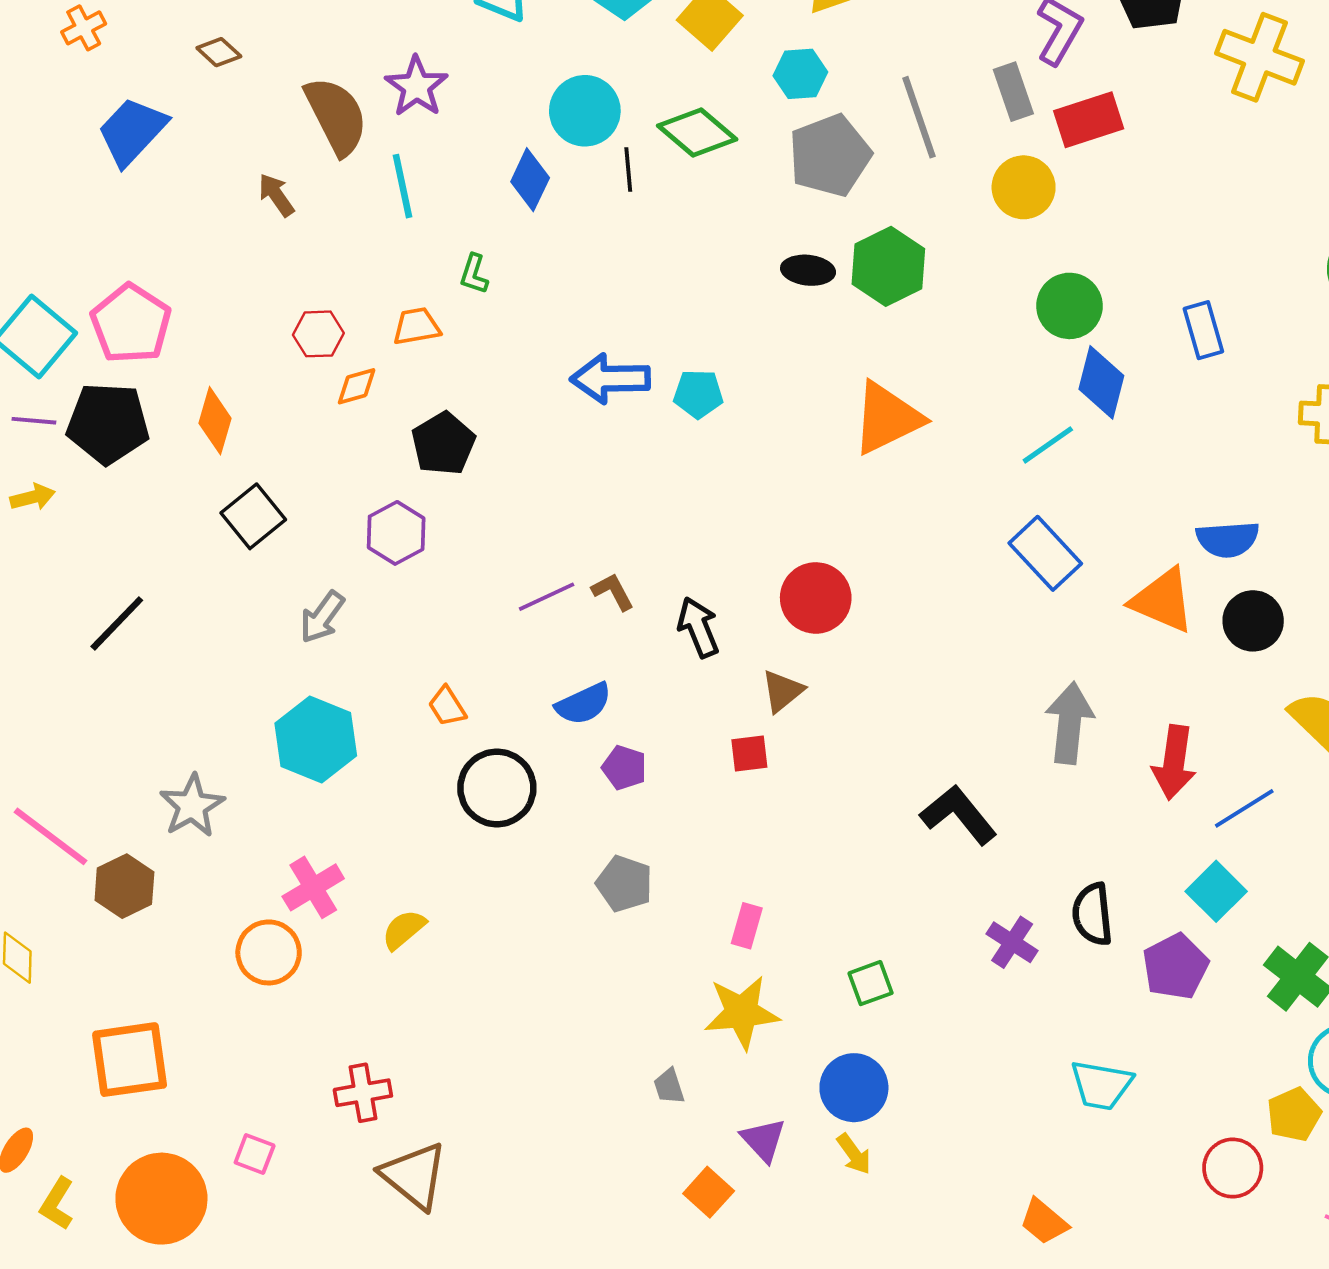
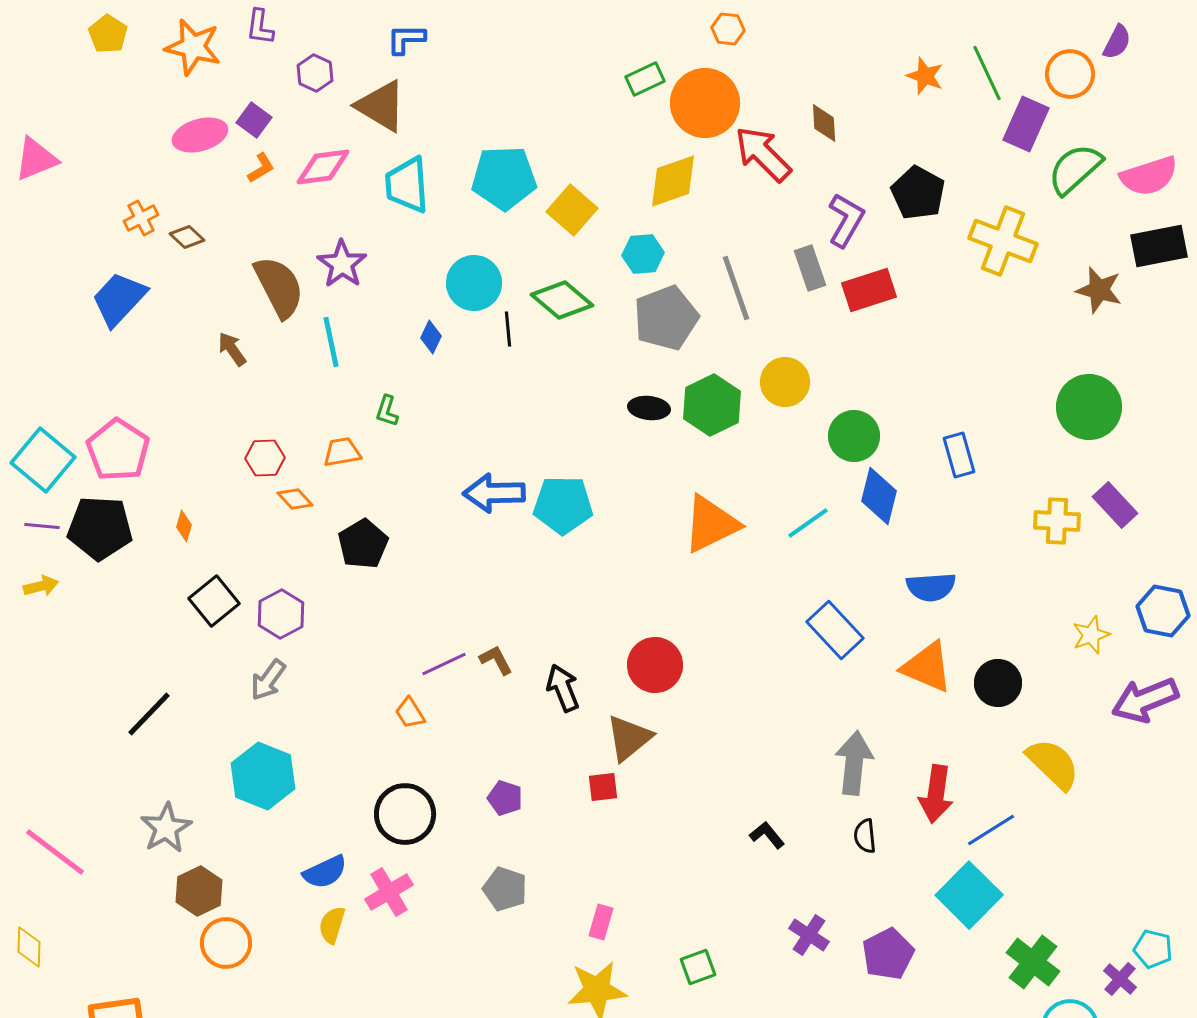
orange cross: (84, 28) -> (141, 218), moved
blue diamond: (530, 180) -> (431, 337), size x0.7
yellow circle: (1024, 187) -> (785, 382), moved
orange diamond: (357, 386) -> (295, 499), turned 63
cyan pentagon: (698, 394) -> (563, 505), size x1.5
orange diamond: (215, 421) -> (184, 526), size x0.6
cyan line: (1048, 445) -> (808, 523), moved
purple hexagon: (396, 533) -> (281, 614), moved
blue semicircle: (1228, 539) -> (931, 587), moved
black line: (117, 623) -> (149, 714), moved
brown triangle: (783, 691) -> (629, 738), size x1.4
blue semicircle: (584, 704) -> (325, 872), moved
orange trapezoid: (447, 706) -> (410, 713), moved
black L-shape: (959, 815) -> (767, 835), size x0.6
brown hexagon: (124, 886) -> (199, 891), moved
pink cross: (313, 887) -> (389, 892), moved
cyan square: (1216, 891) -> (969, 895), size x1.4
black semicircle: (1092, 914) -> (865, 836), moved, size x0.7
yellow semicircle: (404, 930) -> (332, 925), turned -33
purple pentagon: (1175, 967) -> (888, 954), moved

